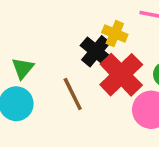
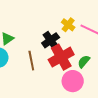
yellow cross: (115, 34) -> (68, 25), moved

